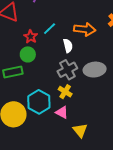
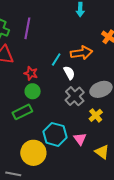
cyan line: (50, 29) -> (56, 60), moved
yellow cross: (65, 92) -> (96, 115), moved, turned 32
pink triangle: (62, 112) -> (80, 139), turned 40

